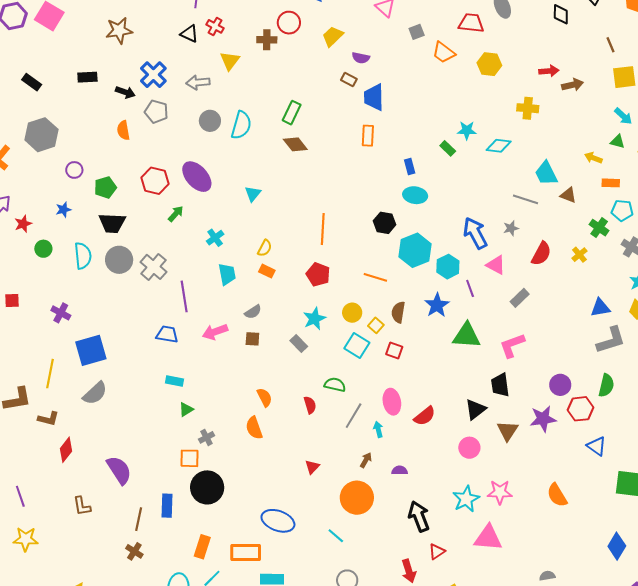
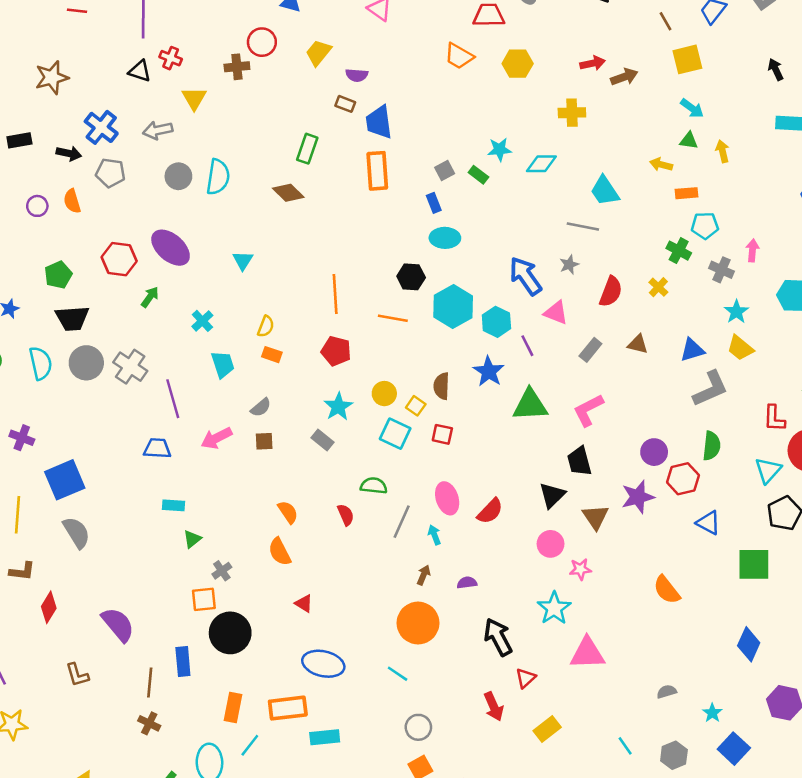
gray square: (417, 32) -> (445, 171), moved
green rectangle: (292, 113) -> (307, 149), moved
orange rectangle: (368, 136) -> (377, 171), size x1.4
purple circle: (74, 170) -> (37, 206), moved
brown triangle: (568, 195) -> (638, 344), moved
orange line: (375, 277) -> (393, 318), moved
gray semicircle: (95, 393) -> (76, 532), turned -72
red triangle: (312, 467) -> (304, 603), moved, turned -35
pink star: (500, 492) -> (580, 569), moved, size x0.7

